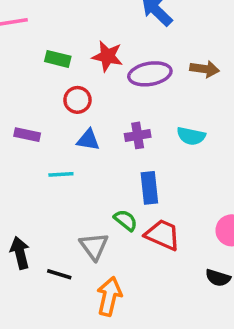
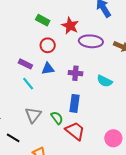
purple rectangle: (27, 135) -> (25, 64), moved
blue triangle: (88, 140) -> (48, 69), turned -32
cyan line: (61, 174) -> (28, 84), turned 40
gray triangle: (94, 246) -> (33, 115), moved

